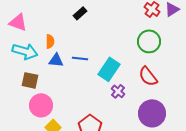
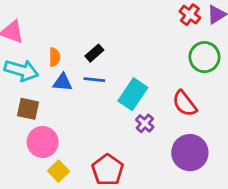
black rectangle: (80, 13) -> (94, 53), moved
green circle: (149, 41) -> (204, 57), moved

